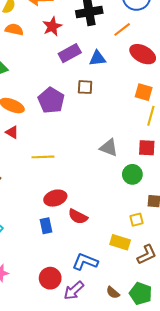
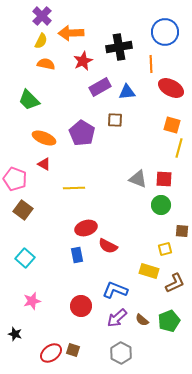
orange line: (122, 29) -> (151, 64), turned -54
red square: (147, 148) -> (164, 179), moved
purple arrow: (74, 291) -> (117, 318), moved
green pentagon: (141, 294) -> (169, 321), turned 30

